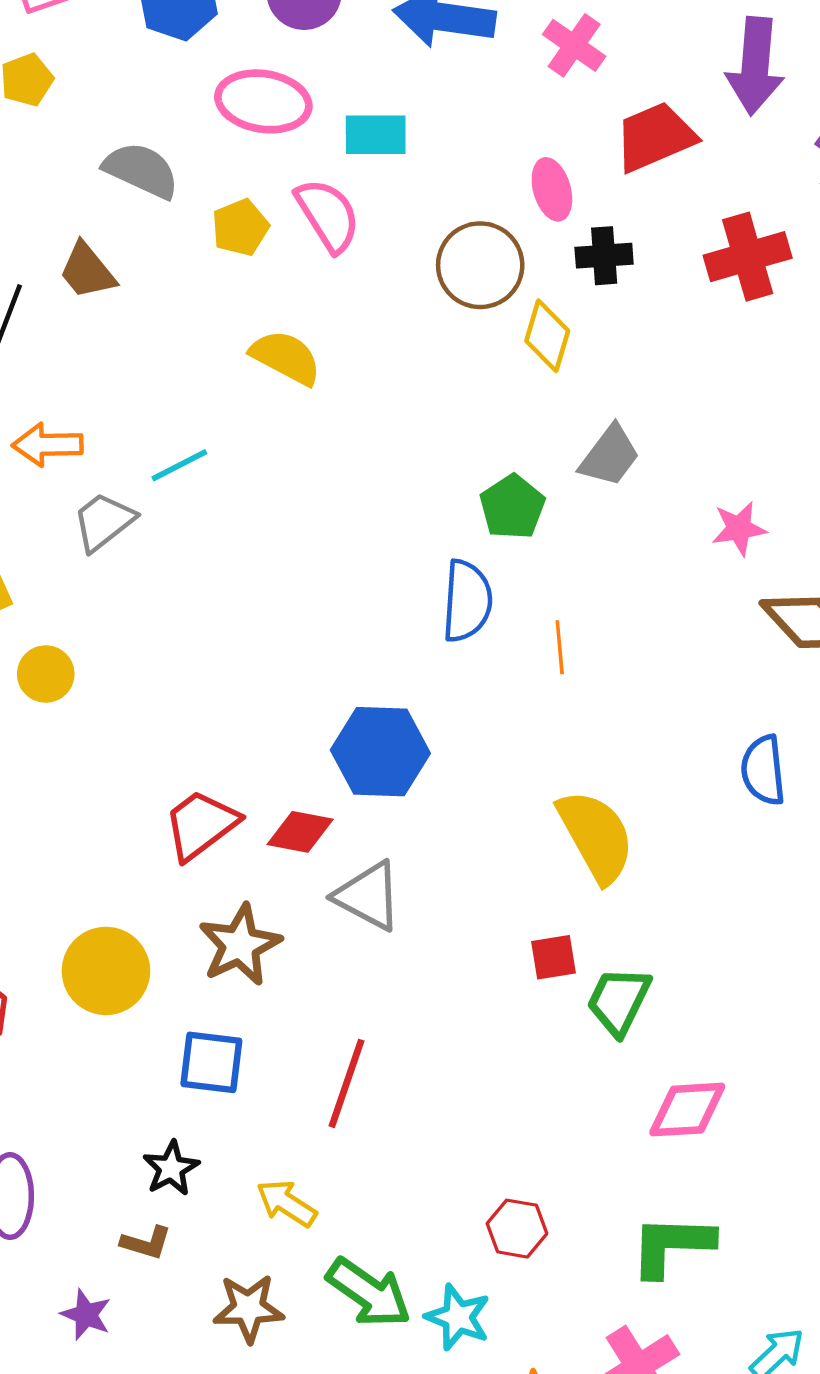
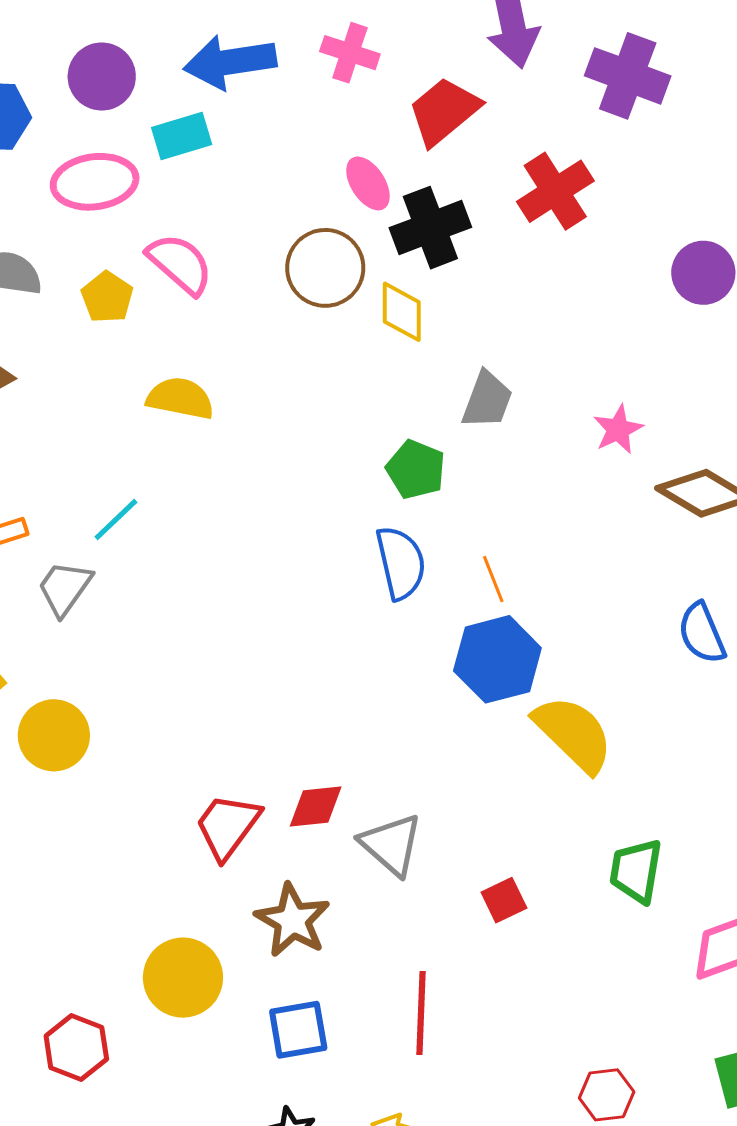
cyan rectangle: (376, 135) -> (182, 136), moved
black cross: (604, 256) -> (430, 228), size x1.5
yellow circle: (46, 674) -> (54, 735), size x1.4
blue hexagon: (380, 752) -> (497, 659), moved
gray triangle: (368, 896) -> (391, 845), turned 30
red square: (553, 957) -> (504, 900), moved

